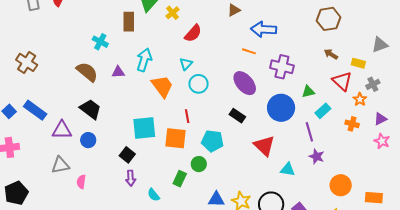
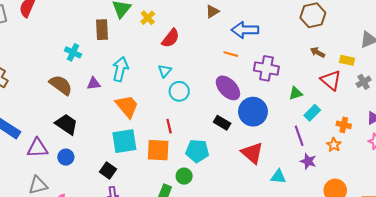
orange trapezoid: (162, 86) -> (127, 106), moved
orange star: (360, 99) -> (334, 145), moved
blue circle: (281, 108) -> (253, 112), moved

